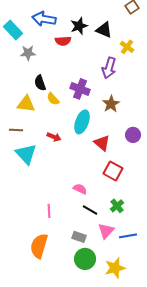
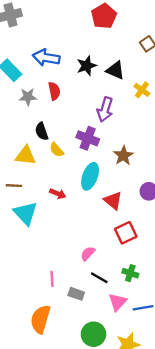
red semicircle: (63, 41) -> (54, 91), moved, turned -98
purple arrow: (109, 68) -> (105, 109), moved
red square: (113, 171) -> (126, 233), turned 36
pink semicircle: (80, 189) -> (88, 254), turned -72
green cross: (117, 206) -> (130, 273), turned -32
gray rectangle: (79, 237) -> (76, 294), moved

